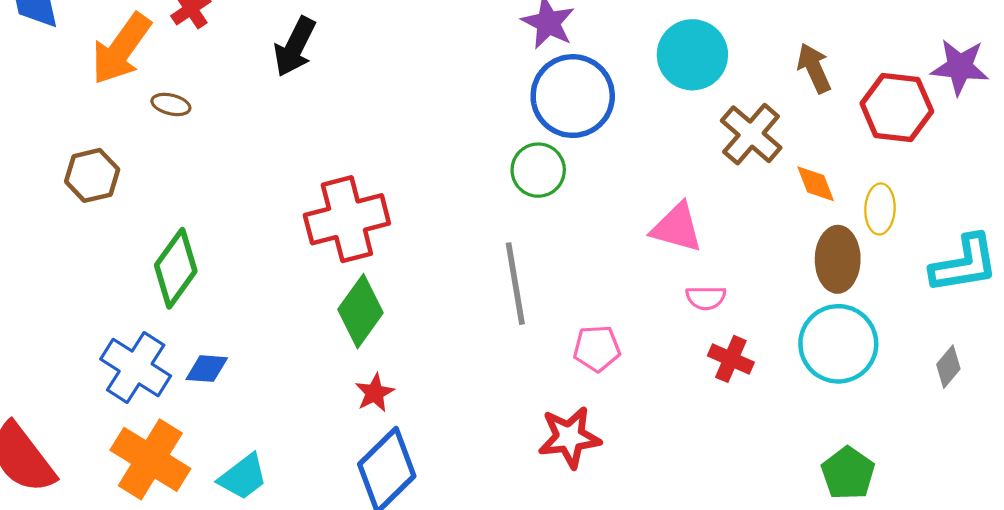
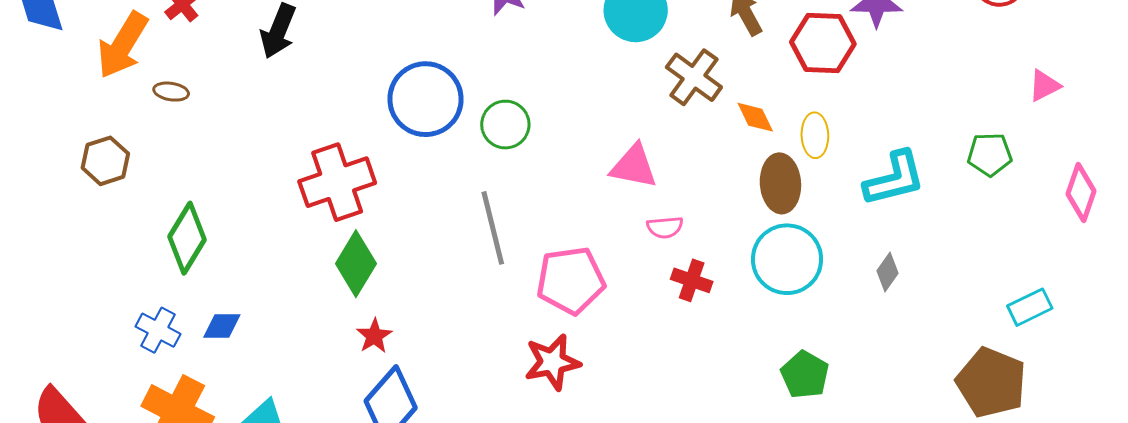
blue circle: (573, 96) -> (425, 99), moved
pink pentagon: (597, 348) -> (571, 280), size x1.6
blue cross: (136, 368) -> (158, 330), size x0.7

